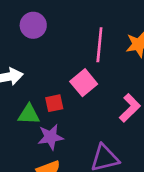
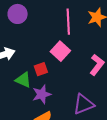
green triangle: (29, 114) -> (23, 80), turned 30

